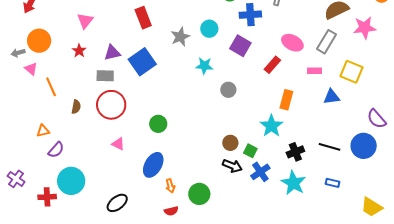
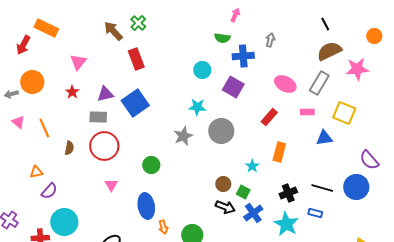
gray star: (180, 37) -> (183, 136), moved
red rectangle: (272, 65) -> (269, 117), moved
pink triangle: (31, 69) -> (18, 122), moved
gray circle: (228, 90) -> (221, 131), size x1.6
orange rectangle: (286, 100) -> (279, 152), moved
cyan star: (271, 126) -> (252, 166), moved, size x0.6
pink triangle: (118, 144) -> (111, 185), turned 32
blue ellipse: (153, 165) -> (146, 206), turned -40
blue rectangle: (333, 183) -> (315, 213), moved

